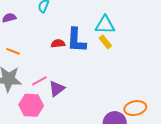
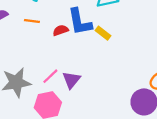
yellow rectangle: (105, 42) -> (103, 33), moved
orange line: (13, 51) -> (32, 21), moved

